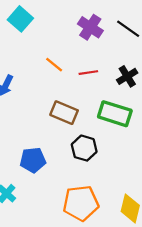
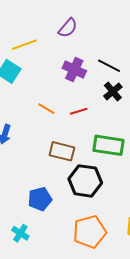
black cross: (127, 76) -> (113, 92), moved
black hexagon: (84, 148) -> (85, 181), size x1.4

